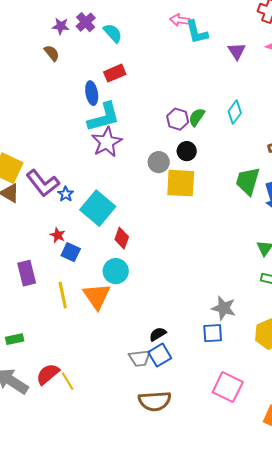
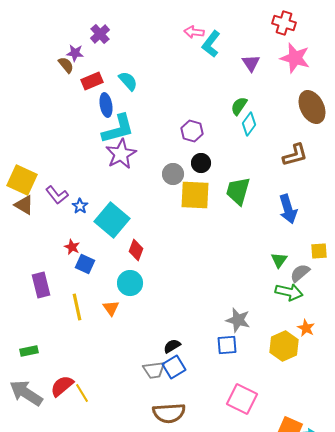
purple star: (61, 26) -> (75, 53), moved
cyan L-shape: (197, 32) -> (211, 44), turned 52
cyan semicircle: (113, 33) -> (128, 81), moved
red rectangle: (115, 73) -> (92, 81), moved
green semicircle: (197, 117) -> (239, 106), moved
green trapezoid: (248, 181) -> (238, 191), moved
purple L-shape: (43, 183) -> (57, 195), size x0.7
orange triangle: (97, 296) -> (111, 308), size x0.6

